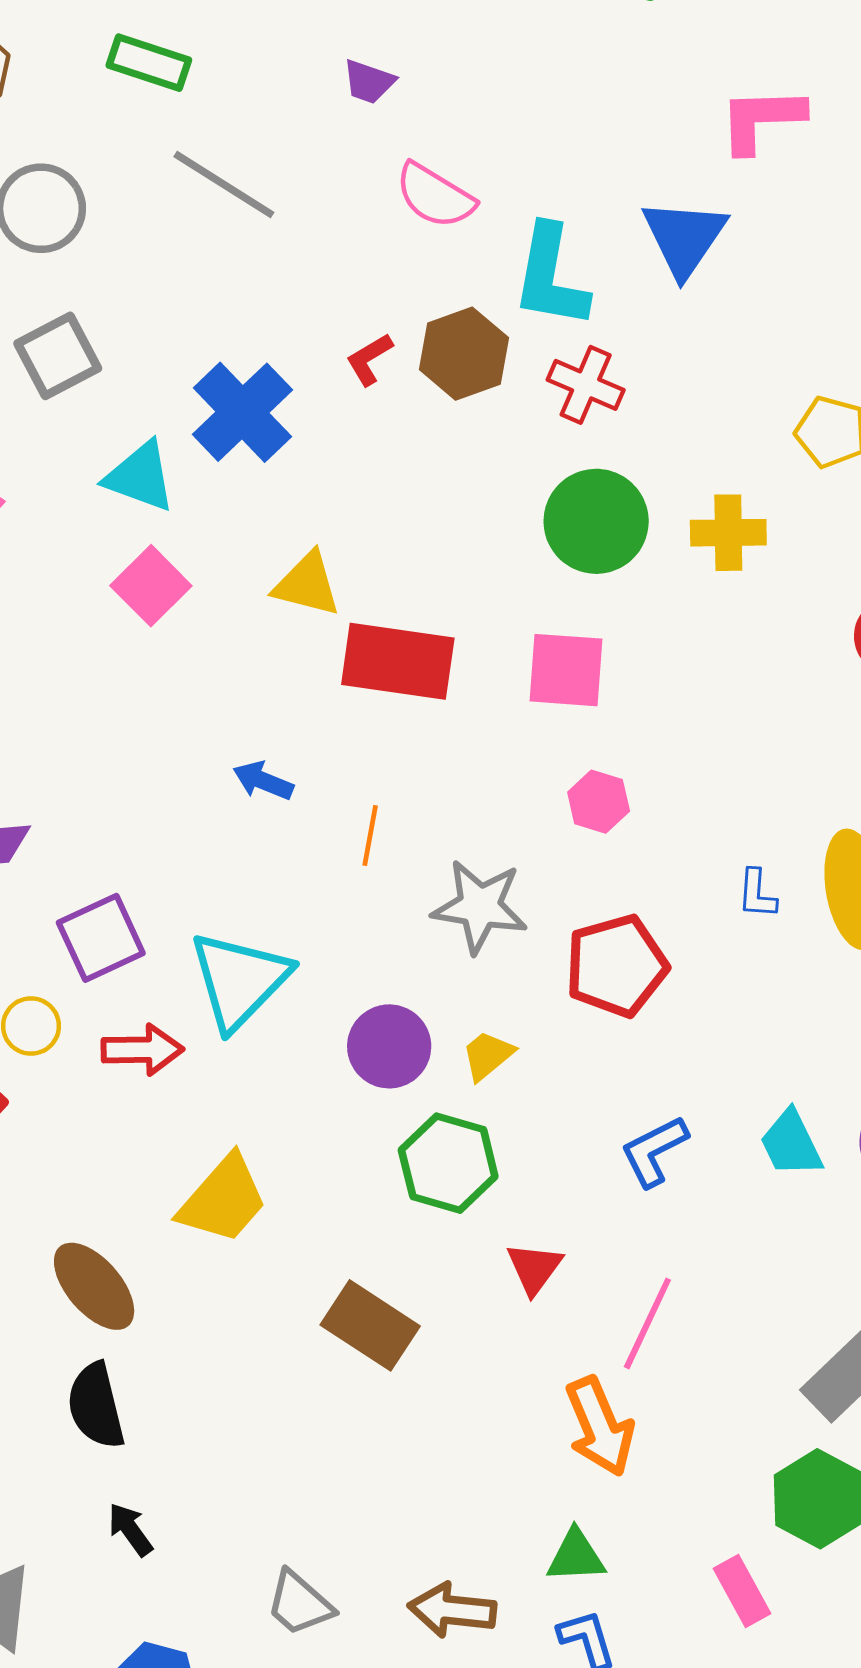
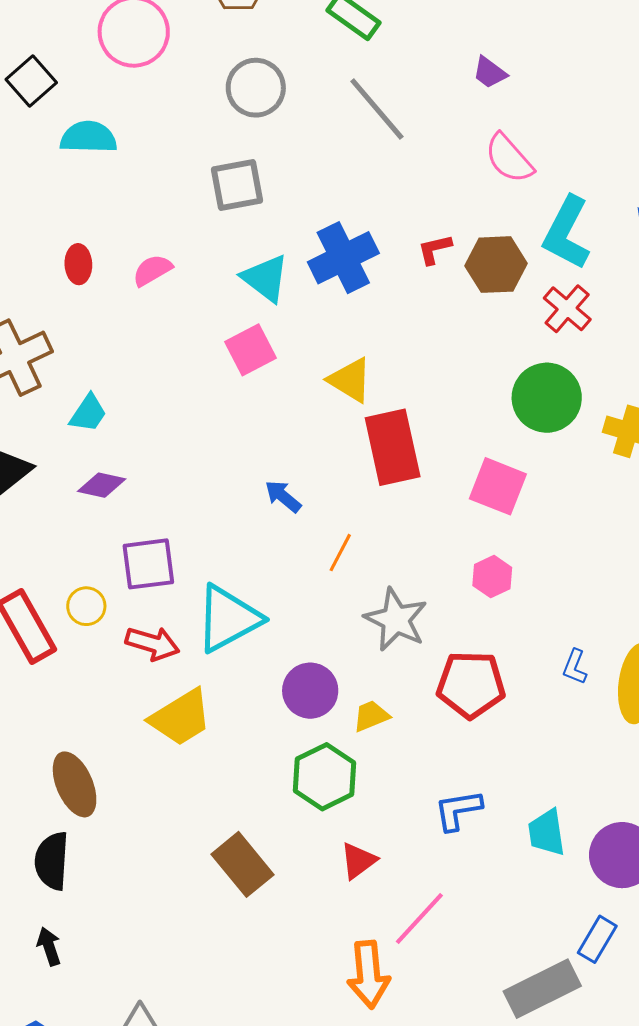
red rectangle: (398, 661) -> (393, 447), turned 52
yellow trapezoid: (223, 1200) -> (181, 718), moved

